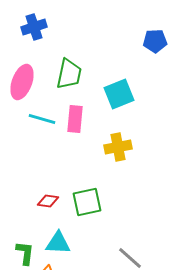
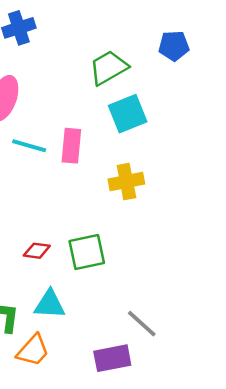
green trapezoid: (69, 74) -> (109, 68), moved, turned -132

